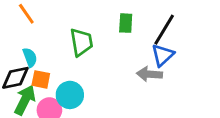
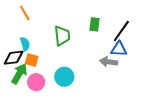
blue triangle: (163, 55) -> (119, 49), turned 42
cyan circle: (70, 95) -> (64, 77), moved

